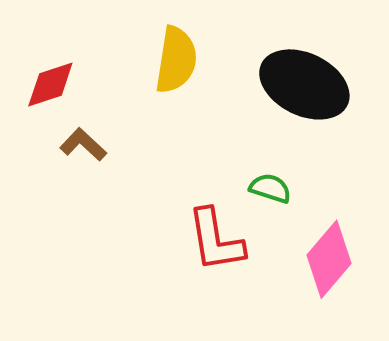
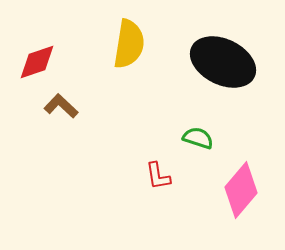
red L-shape: (216, 240) -> (158, 176), size x0.6

